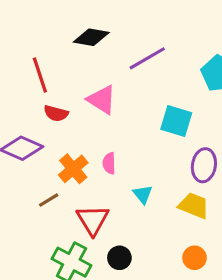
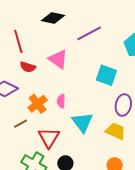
cyan triangle: (143, 194) -> (82, 122), size x1.6

